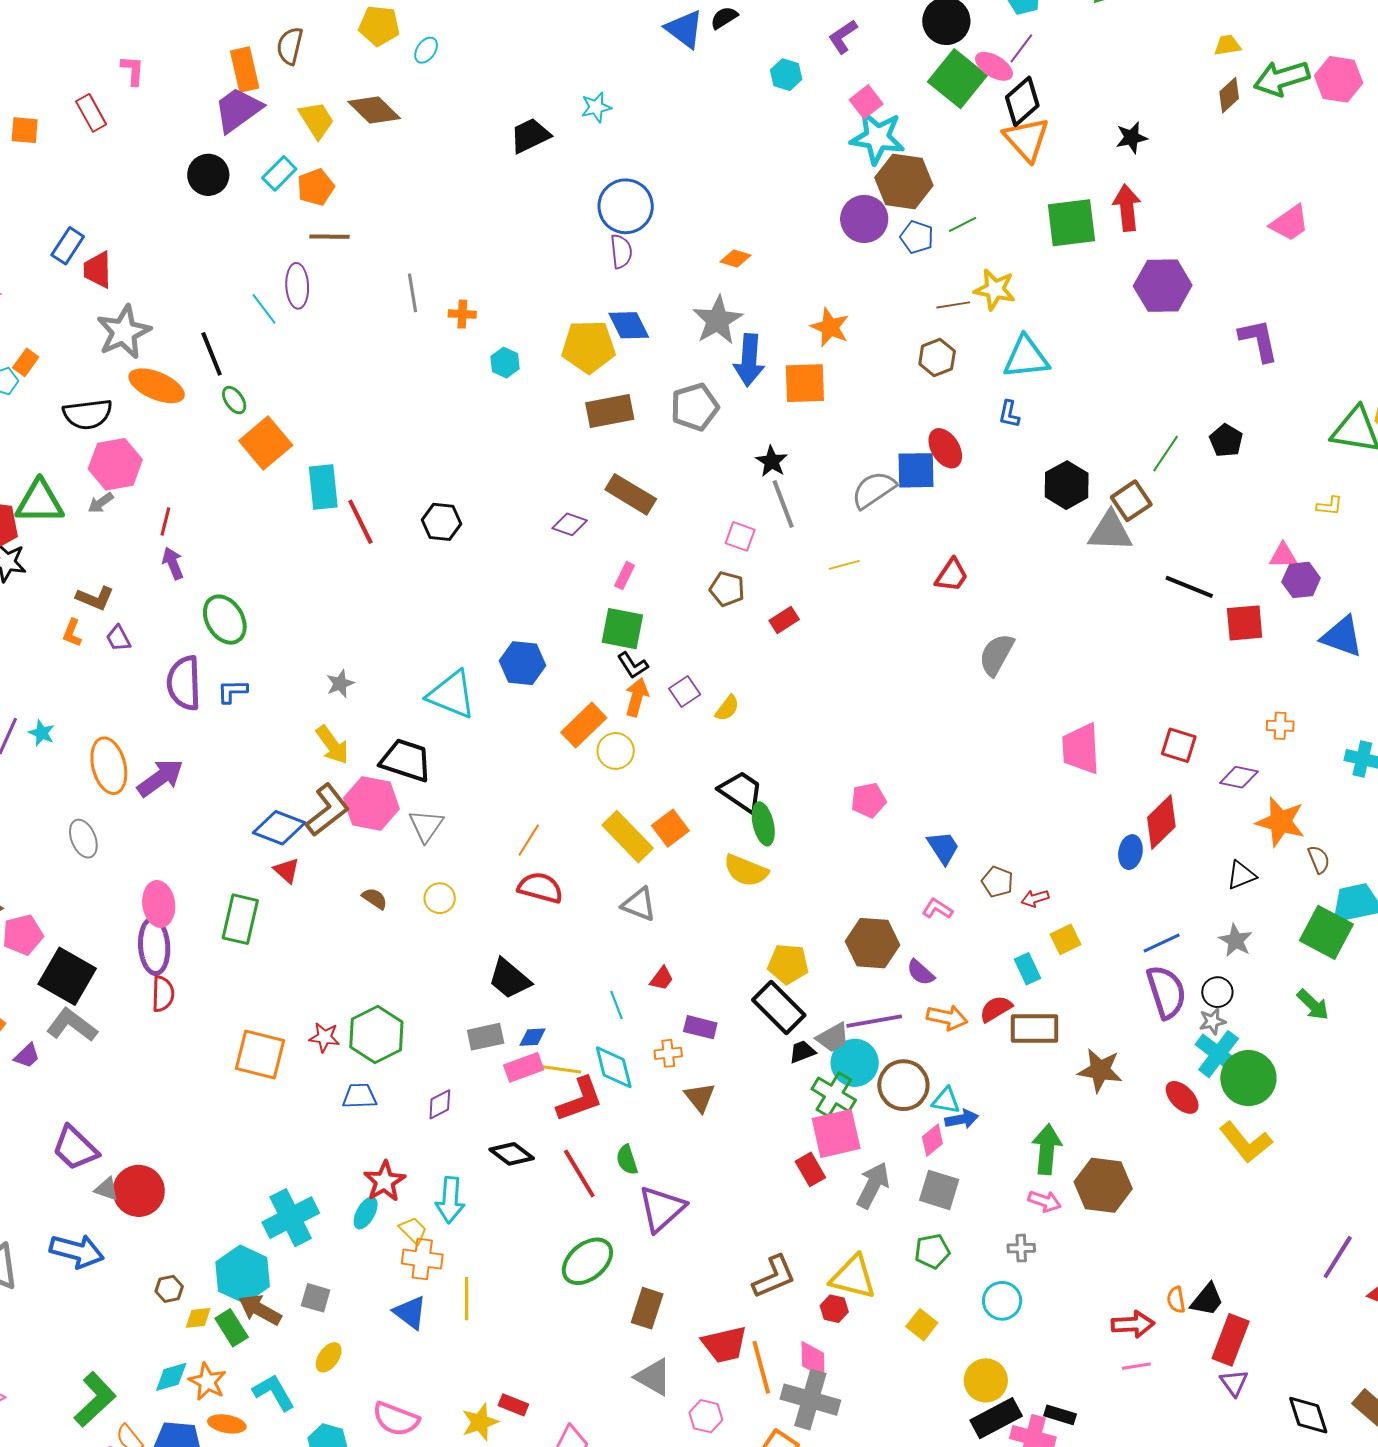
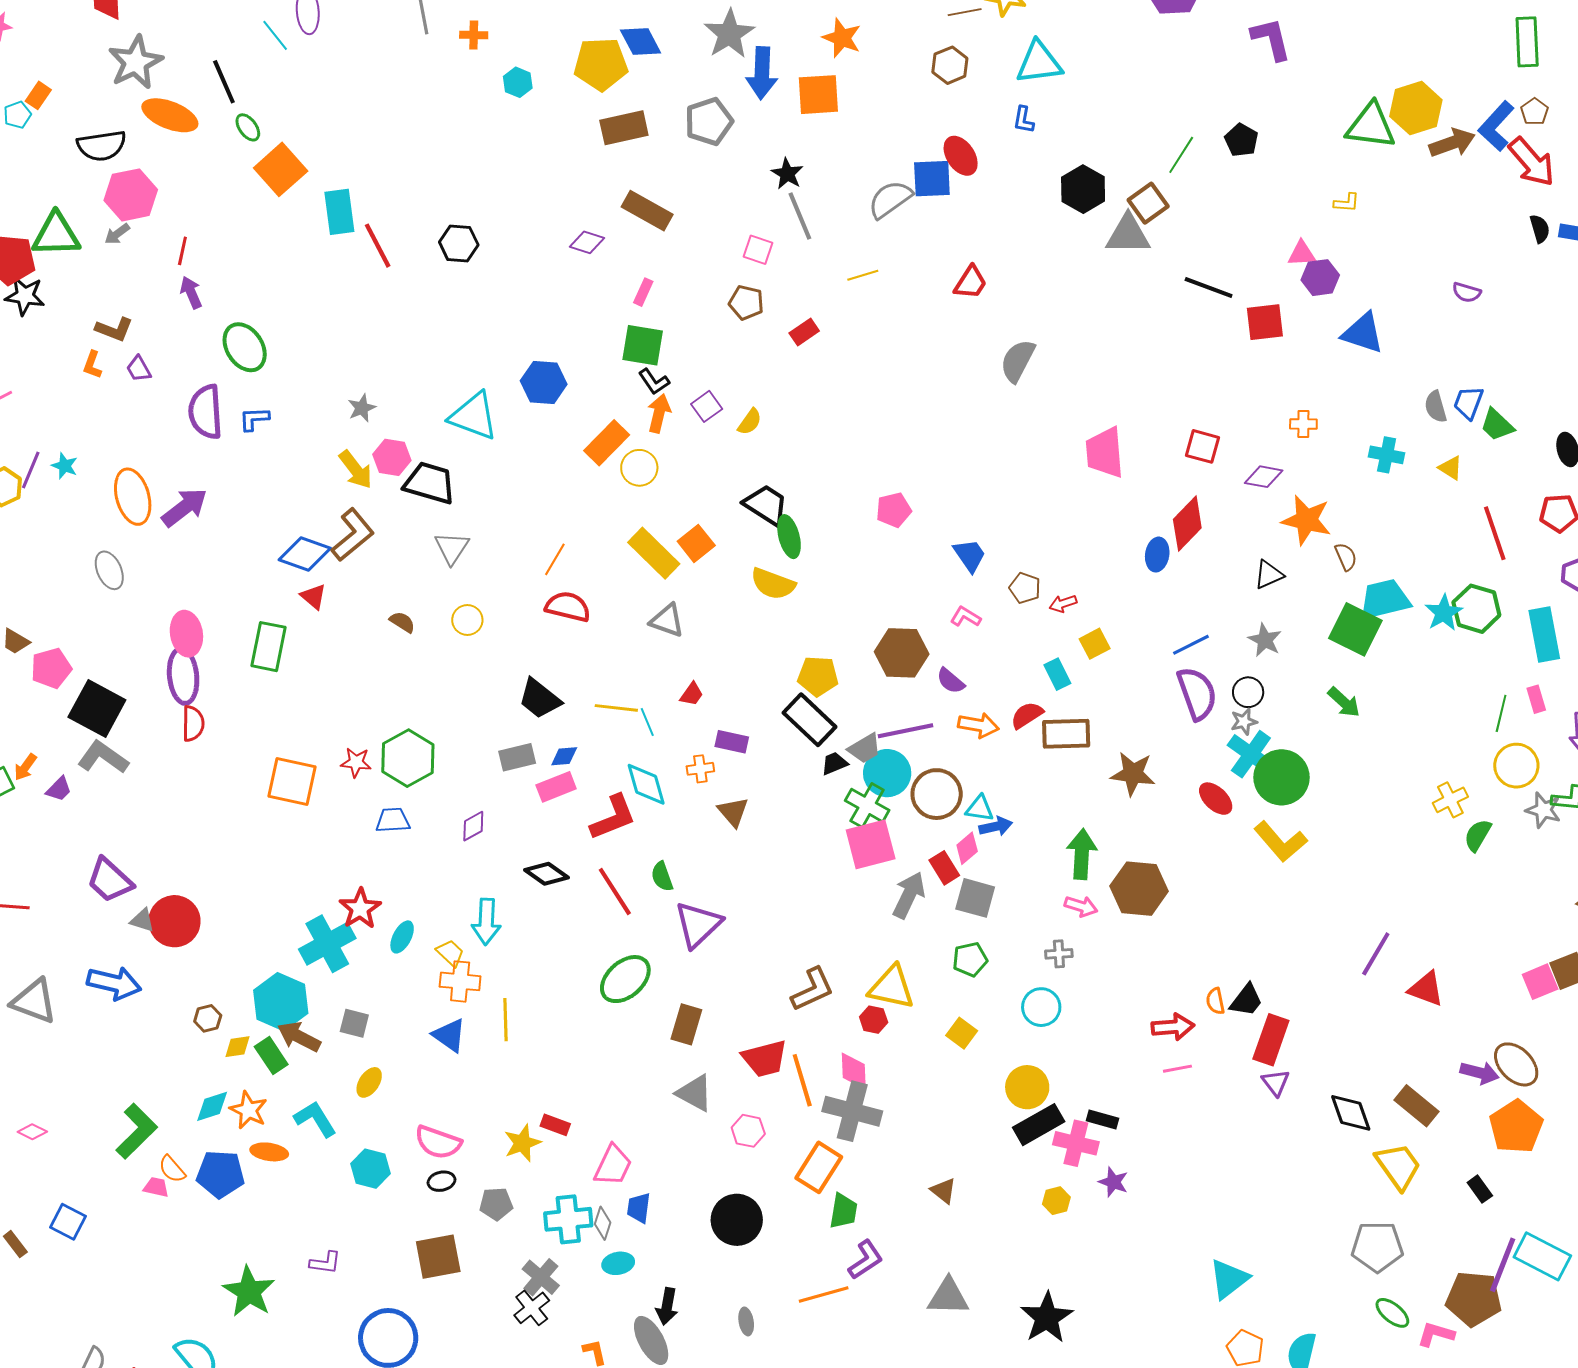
pink hexagon: (371, 804) -> (392, 457), moved, size x0.7
yellow line: (560, 1069) -> (616, 708), moved
red rectangle: (810, 1169) -> (944, 868), moved
red star: (385, 1181) -> (360, 909), moved

